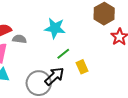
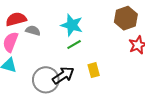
green line: (63, 54) -> (74, 45), moved

